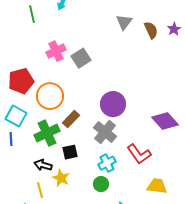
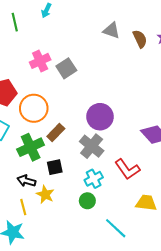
gray triangle: (124, 22) -> (112, 30), turned -48

